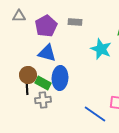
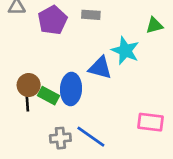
blue triangle: (47, 53) -> (100, 68), moved
gray cross: (43, 100) -> (60, 138), moved
blue line: (95, 114) -> (91, 137), moved

